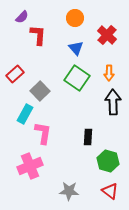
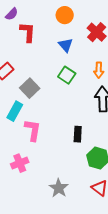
green square: (77, 78) -> (67, 75), size x0.7
pink cross: (30, 166) -> (20, 163), size x0.7
gray star: (69, 191) -> (59, 188), turned 30

